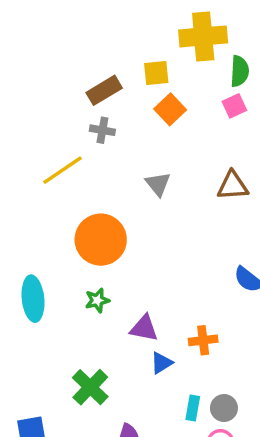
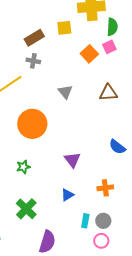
orange square: (170, 109) -> (89, 54), moved
green star: (97, 300) -> (23, 167), moved
purple triangle: (144, 328) -> (72, 160), moved, turned 42
orange cross: (203, 340) -> (105, 188), moved

